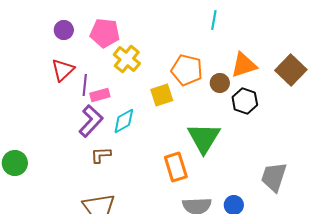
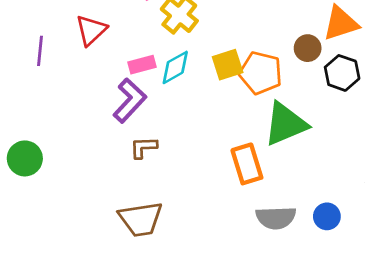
orange pentagon: (187, 70) -> (261, 73), moved
purple line: (85, 85) -> (40, 51), moved
cyan diamond: (124, 121) -> (175, 67), moved
green triangle: (204, 138) -> (286, 124), turned 36

